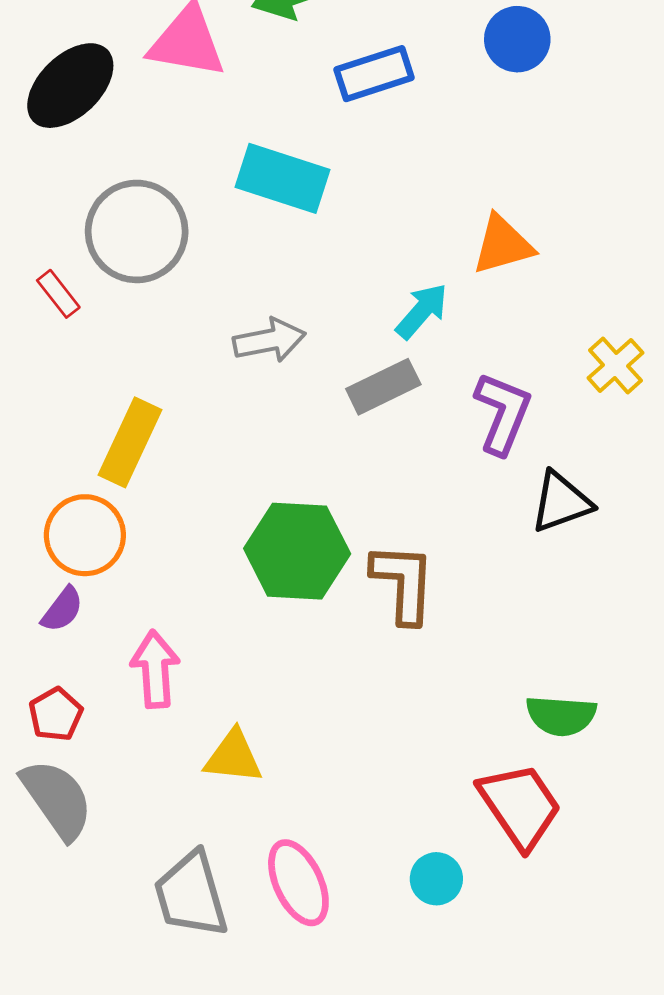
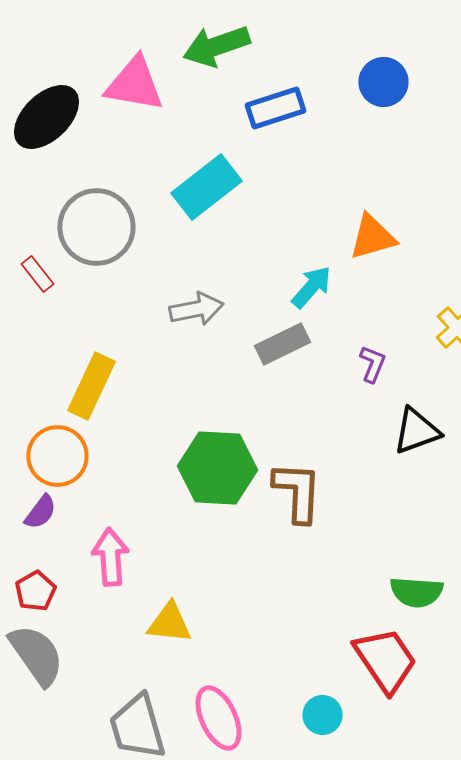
cyan rectangle: (283, 178) -> (206, 187), turned -56
purple L-shape: (503, 413) -> (372, 364), size x0.6

